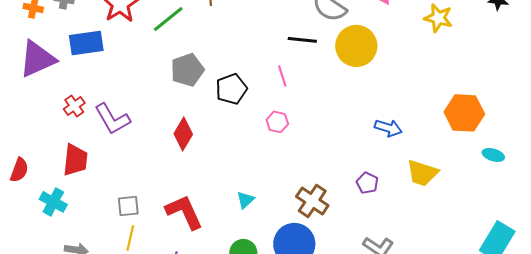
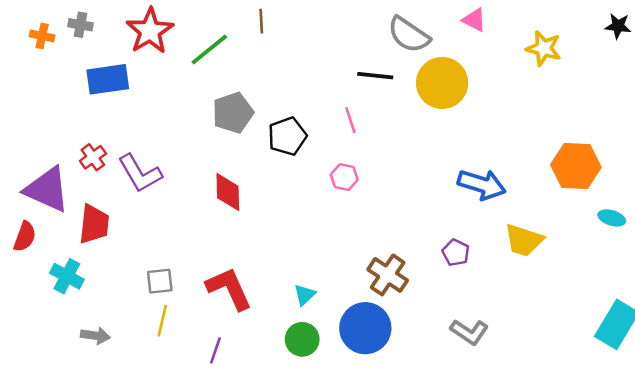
purple triangle: (37, 59) -> (47, 189), moved, turned 48
blue arrow: (388, 128) -> (482, 185), size x1.4
red diamond: (183, 134) -> (228, 192), turned -32
cyan triangle: (245, 200) -> (305, 295), moved

